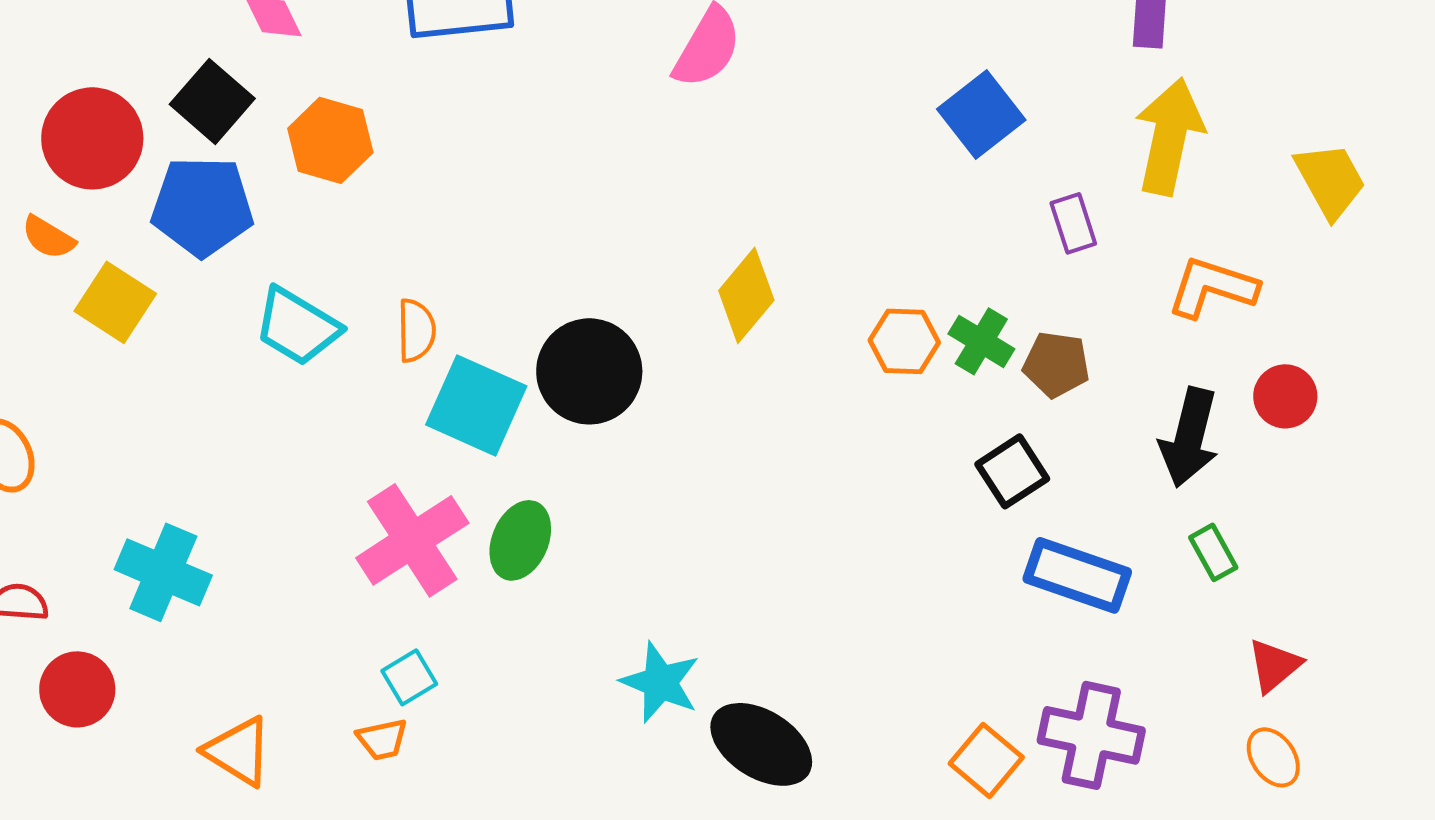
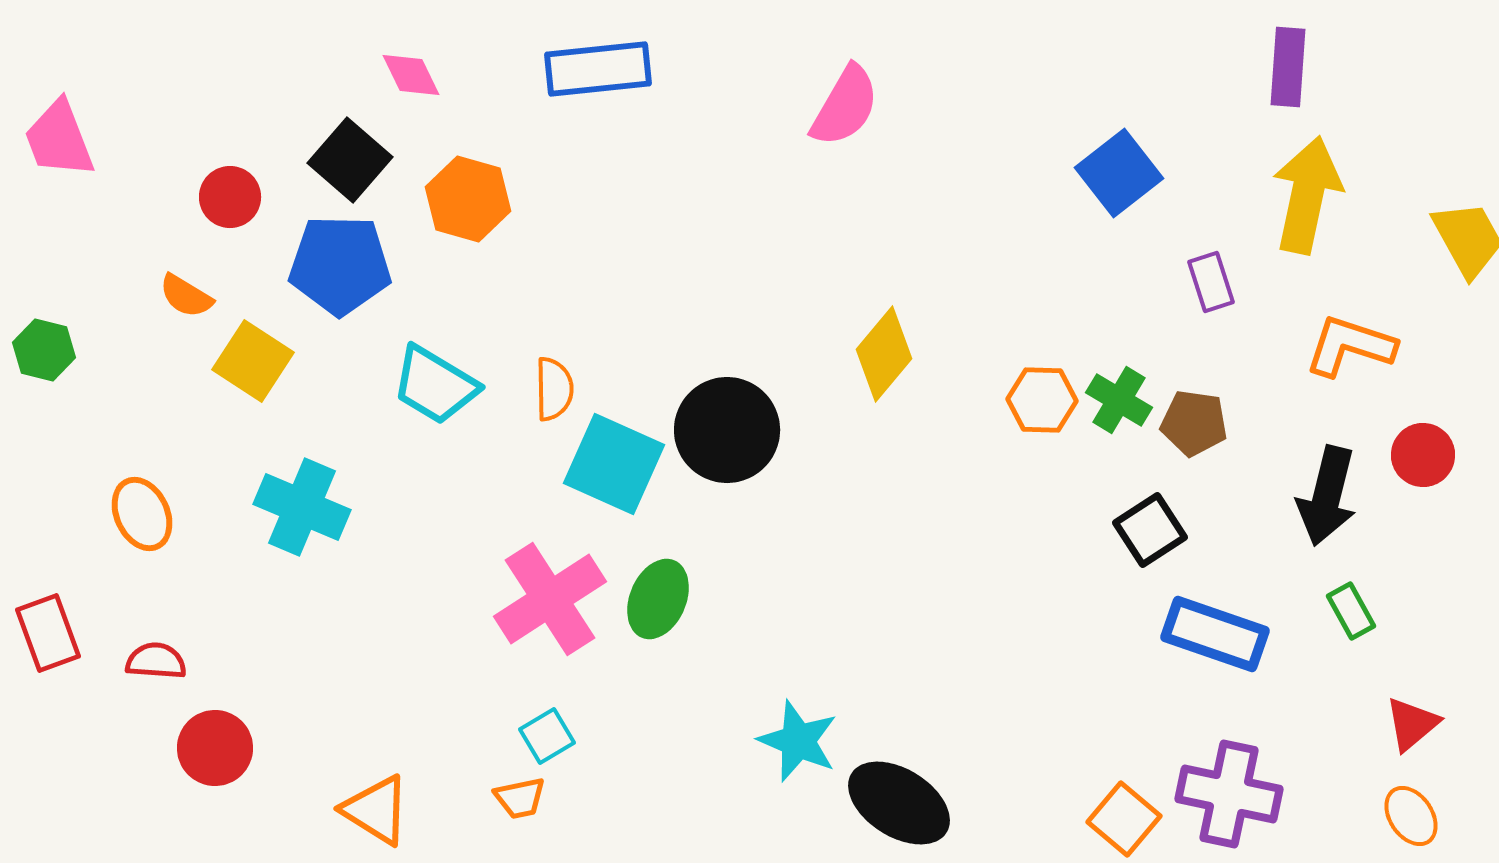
red circle: (92, 138) -> (230, 197), size x0.6
cyan cross: (163, 572) -> (302, 507), moved

